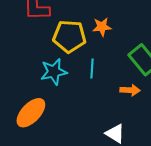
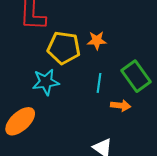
cyan line: (92, 68) -> (99, 83), moved

